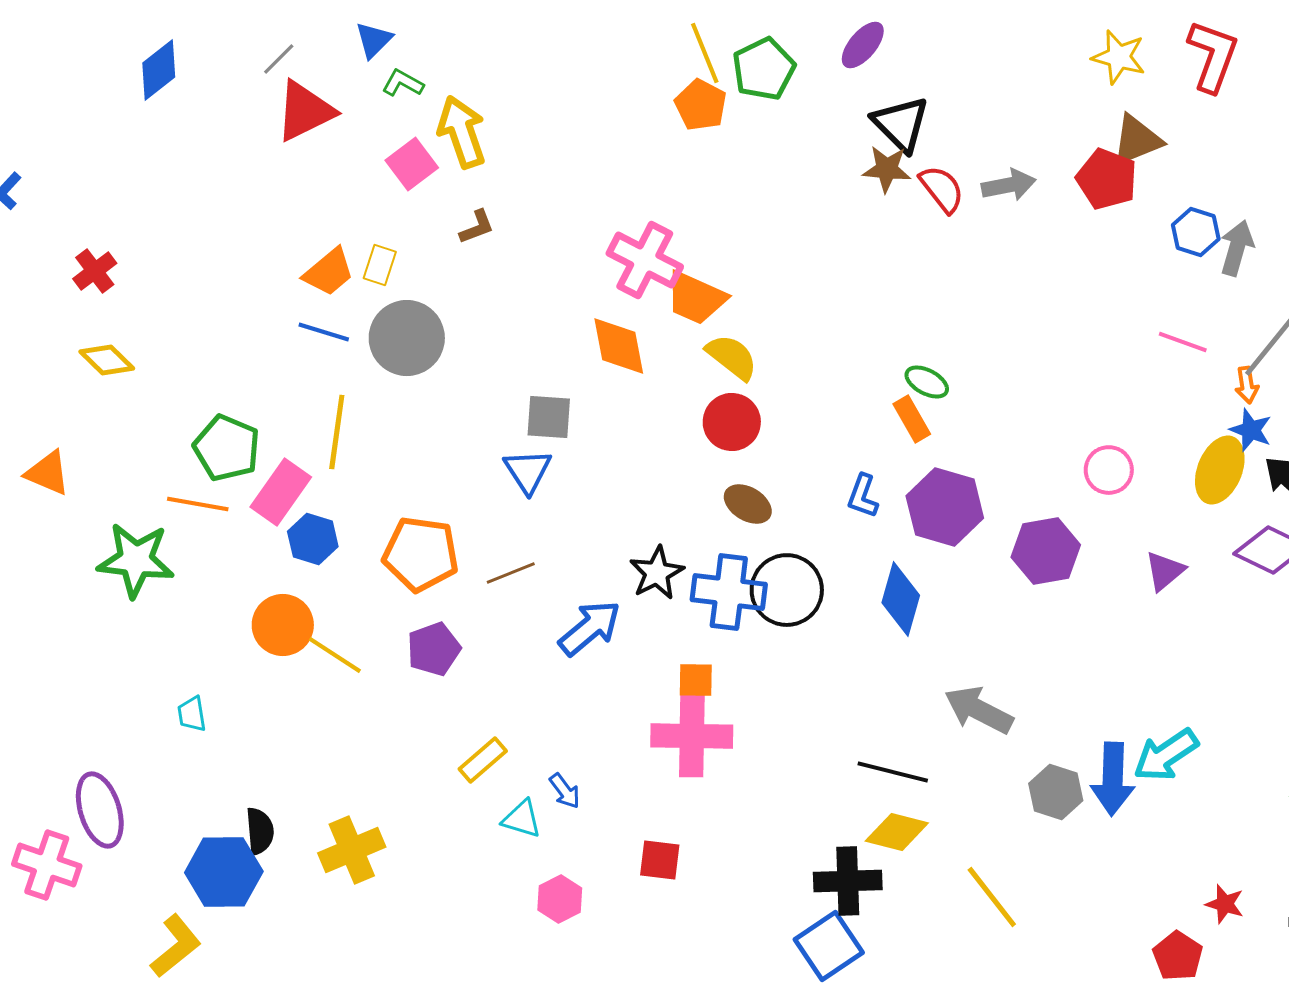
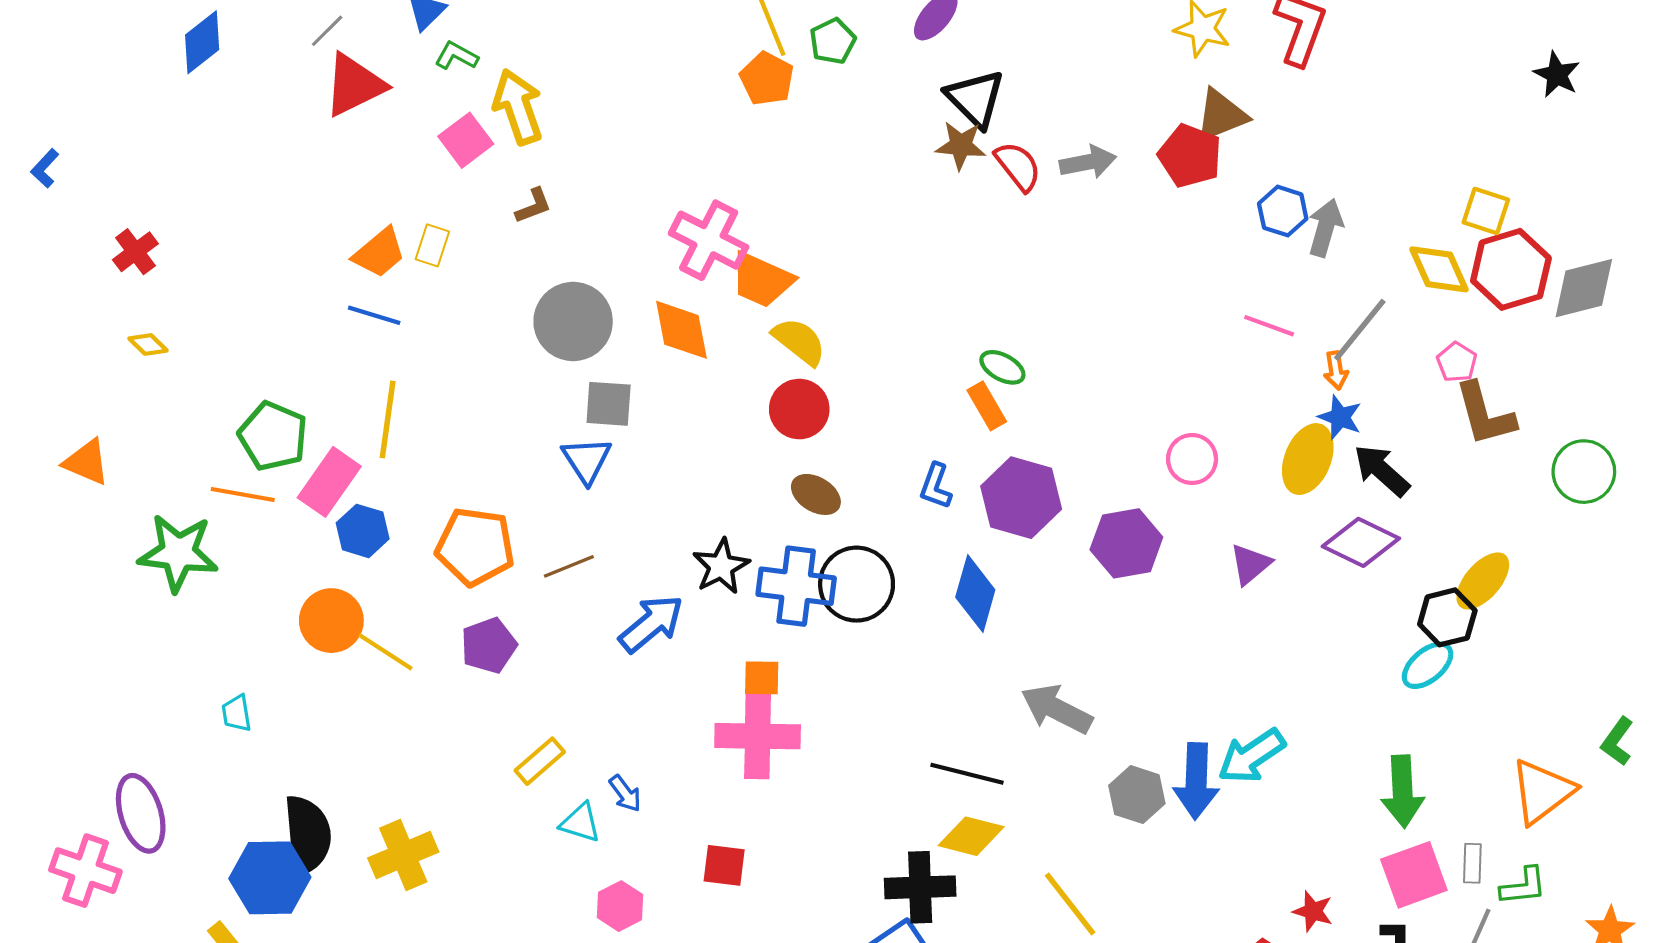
green pentagon: (764, 69) -> (833, 41), size x0.7
gray circle: (407, 338) -> (573, 321), moved
yellow diamond: (107, 360) -> (148, 344), size x0.7
black semicircle: (260, 831) -> (307, 835), size x1.6

